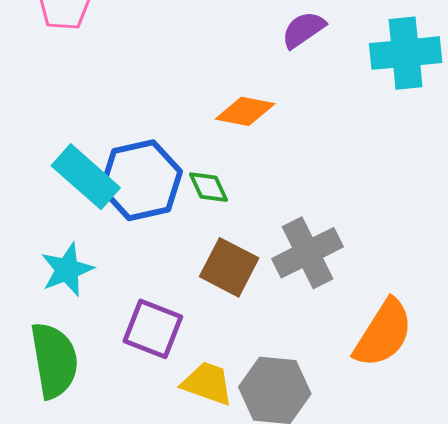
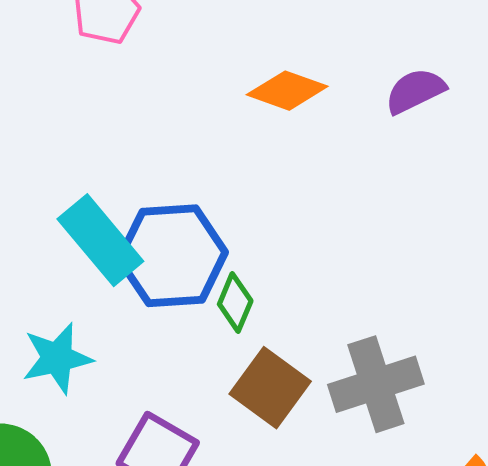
orange diamond: (245, 111) -> (287, 91), moved
green diamond: (208, 187) -> (235, 302), moved, turned 39

